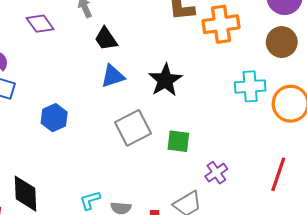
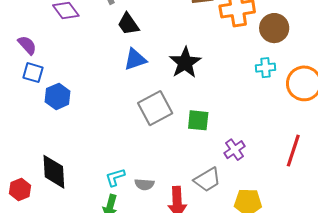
brown circle: (282, 42) -> (274, 28), moved
cyan cross: (250, 86) -> (266, 68), size x0.7
blue hexagon: (54, 118) -> (58, 96), moved

